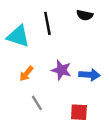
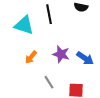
blue arrow: (89, 75) -> (85, 58), turned 30
gray line: (37, 103) -> (49, 82), moved

